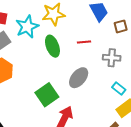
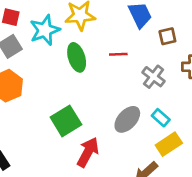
gray cross: (112, 58) -> (154, 77), turned 30
gray ellipse: (79, 78) -> (127, 119), moved

